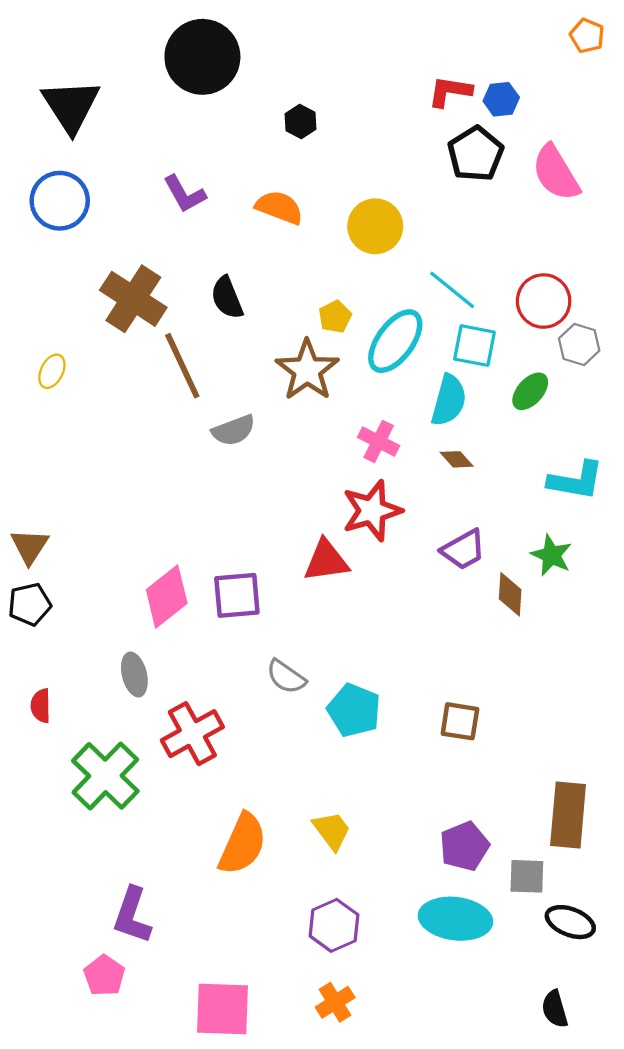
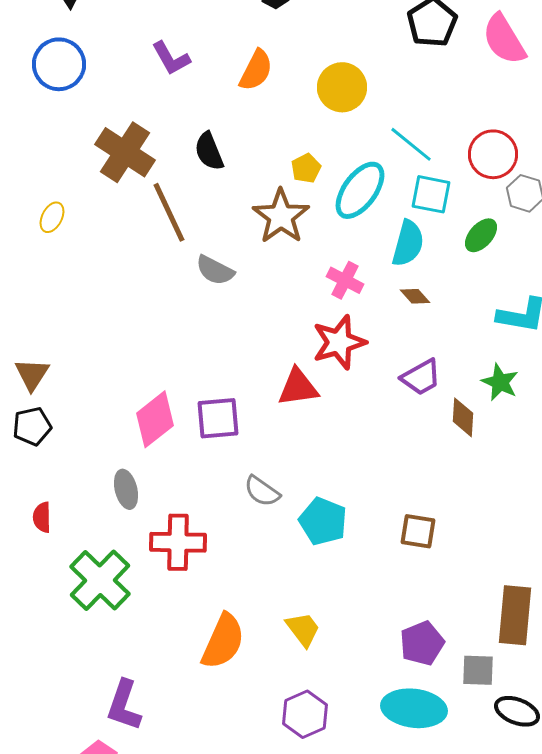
orange semicircle: (279, 207) -> (256, 70), turned 96
gray semicircle: (234, 430) -> (215, 270), turned 48
red cross: (192, 734) -> (178, 542), turned 30

